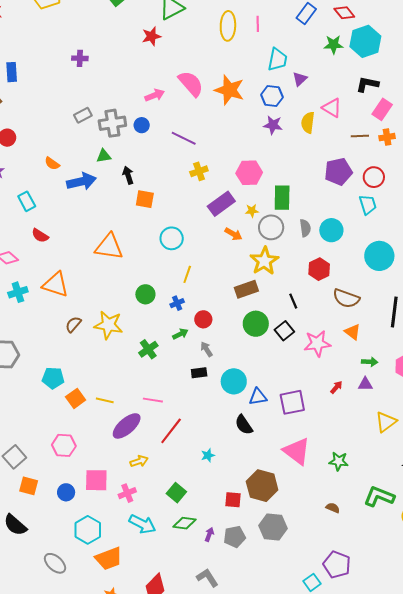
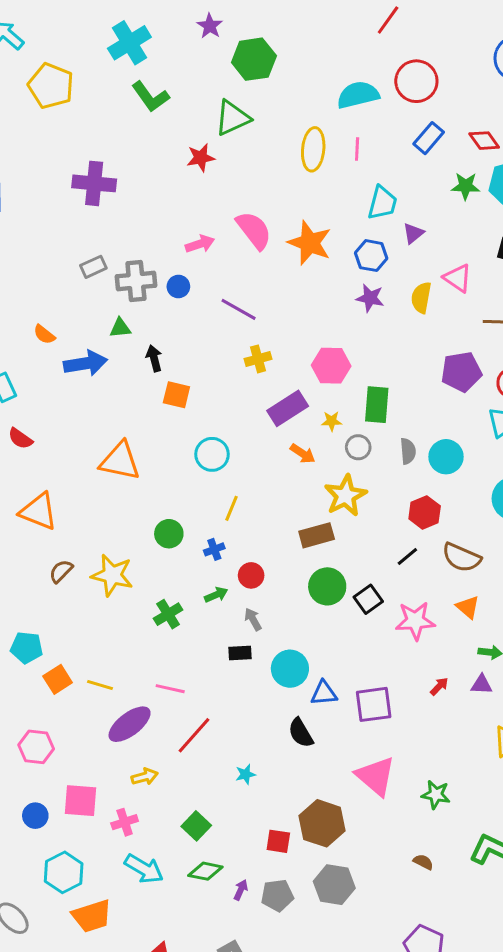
purple cross: (80, 58) -> (94, 183), size x1.8
gray circle: (271, 227) -> (358, 447), size x0.7
black line: (293, 301) -> (407, 556), moved, turned 70

